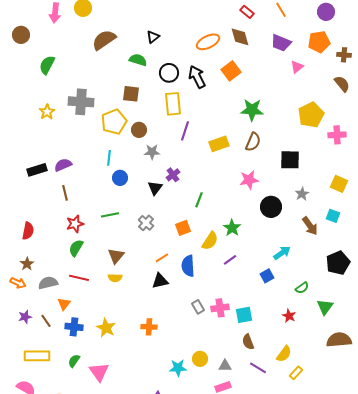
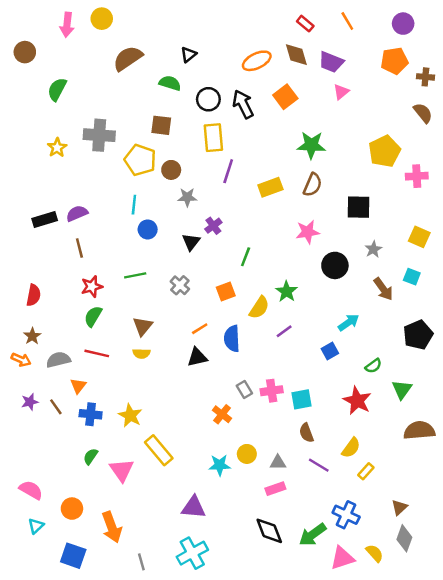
purple trapezoid: (281, 43) -> (331, 62), moved
pink triangle: (297, 67) -> (341, 92), moved
yellow pentagon: (114, 122) -> (140, 160), turned -30
red star: (289, 316) -> (357, 401), size x1.6
orange cross: (149, 327) -> (222, 414), moved, turned 35
yellow rectangle: (37, 356) -> (159, 450), moved, turned 50

